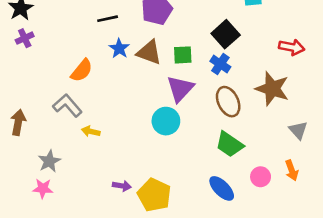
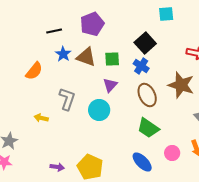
purple triangle: (180, 89) -> (110, 85), size x0.7
gray L-shape: (67, 105) -> (67, 99), moved, turned 60
purple arrow: (122, 186) -> (57, 167), moved

